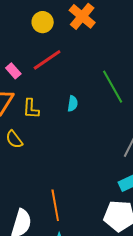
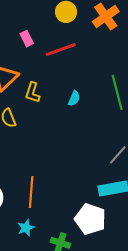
pink rectangle: (13, 71) -> (27, 39), moved

